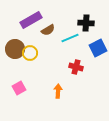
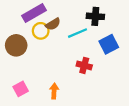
yellow circle: (30, 53) -> (41, 31), moved
orange arrow: (58, 91) -> (54, 91), moved

